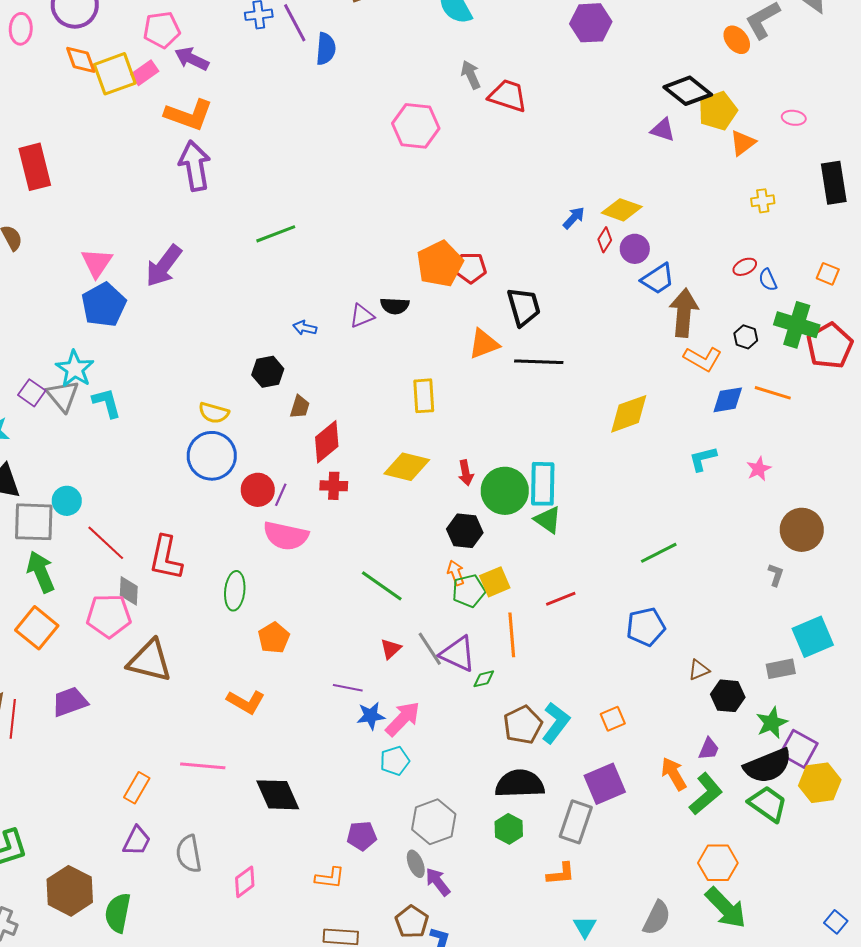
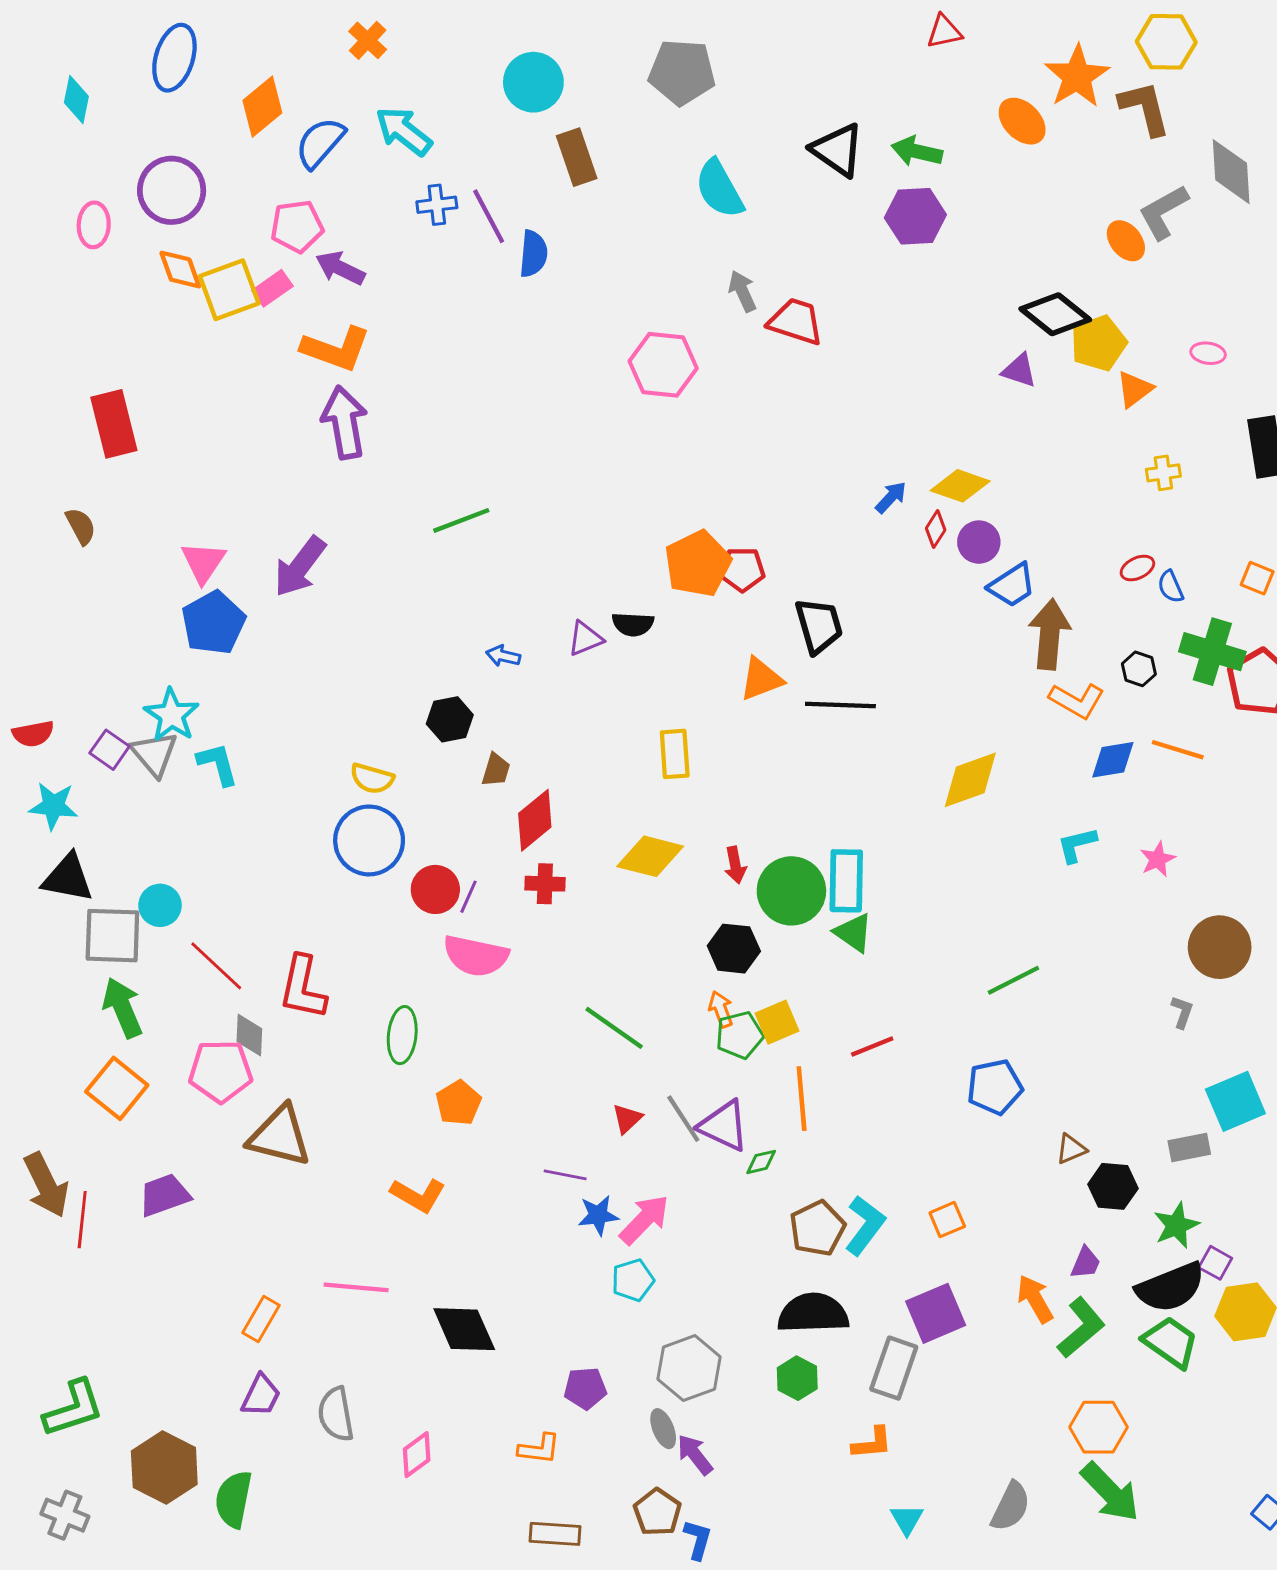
purple square: (799, 749) -> (1215, 1263), size x0.6

